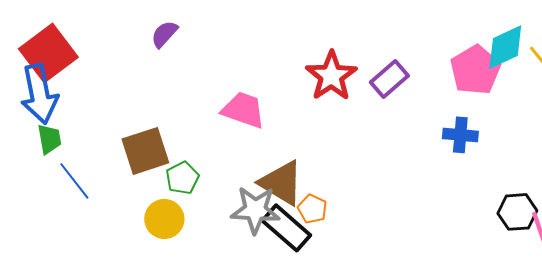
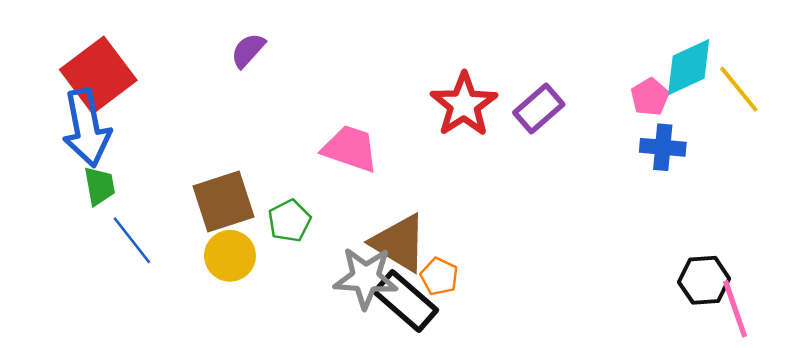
pink pentagon: (475, 70) -> (650, 97), size x0.6
blue cross: (460, 135) -> (663, 147), moved
green pentagon: (182, 178) -> (289, 221), moved
yellow circle: (164, 219) -> (230, 256), moved

